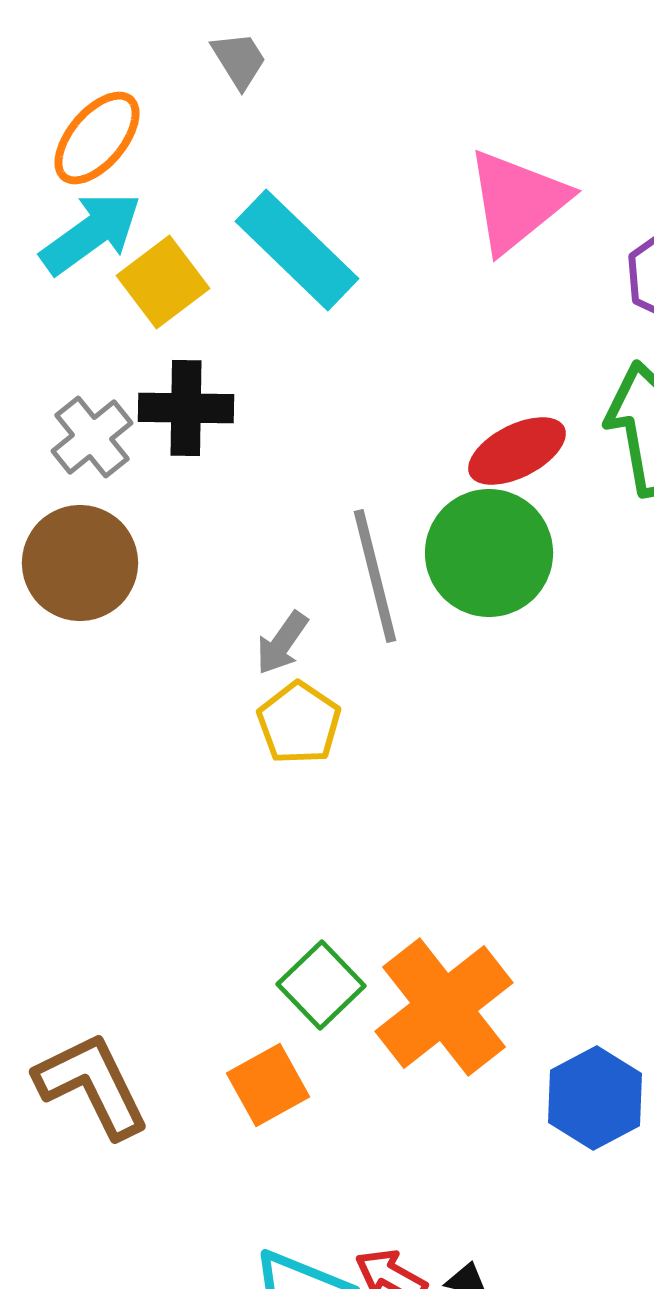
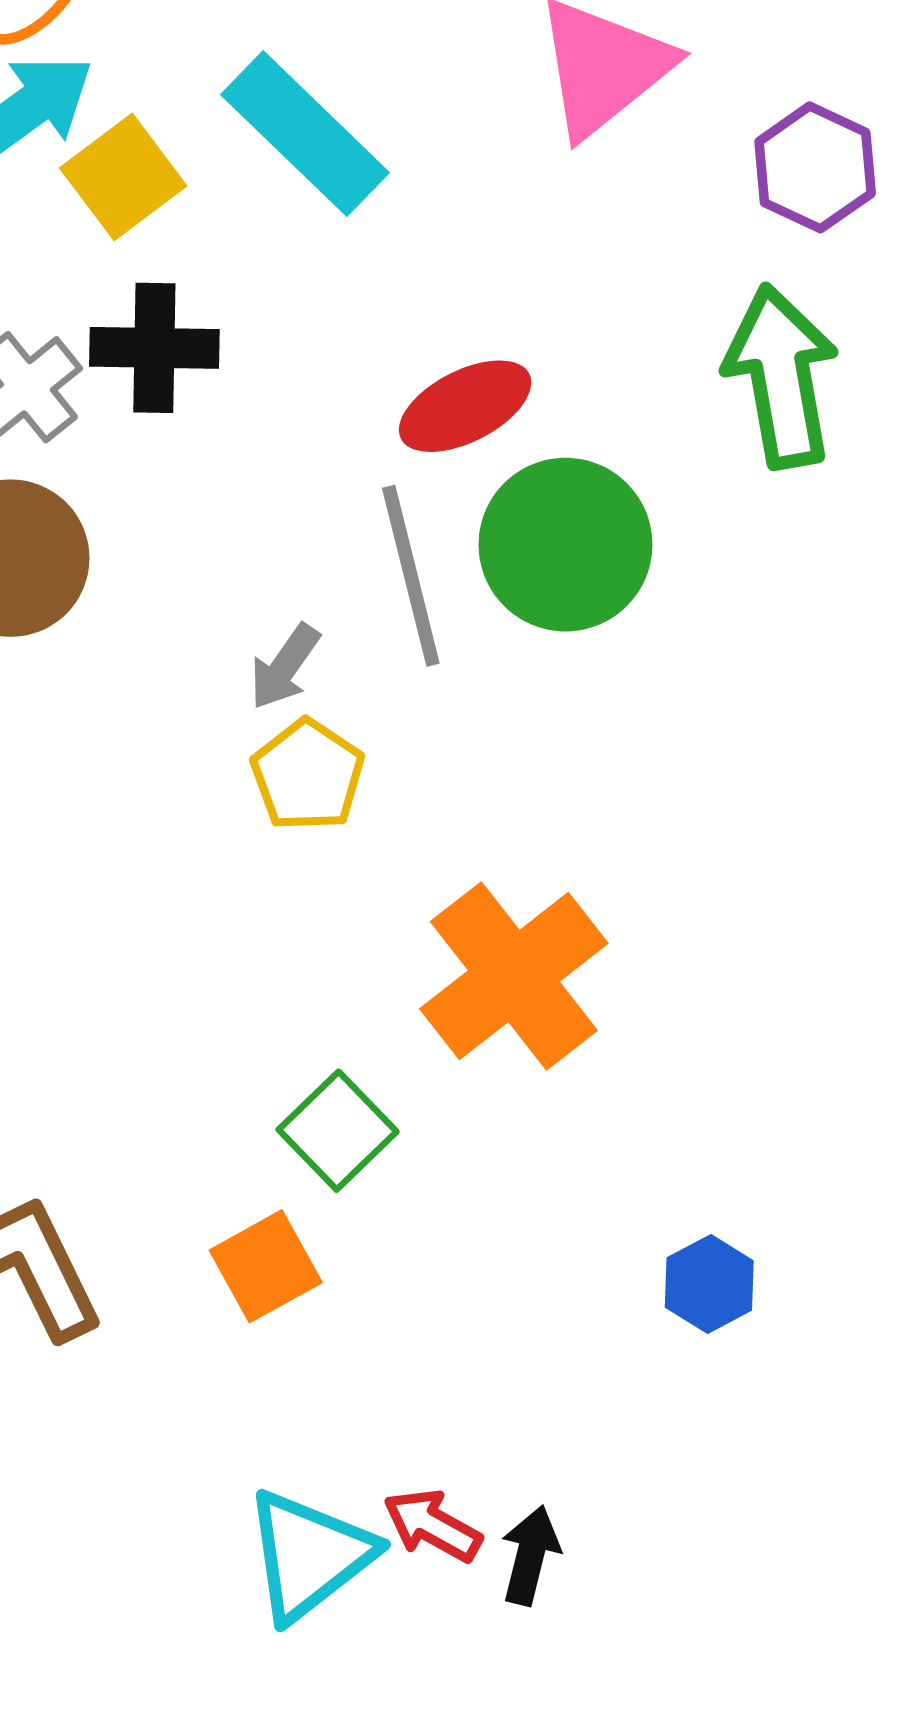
red ellipse: (517, 451) -> (465, 406), moved
orange cross: (444, 1007) -> (514, 976), moved
blue hexagon: (595, 1098) -> (709, 1284), size x0.7

